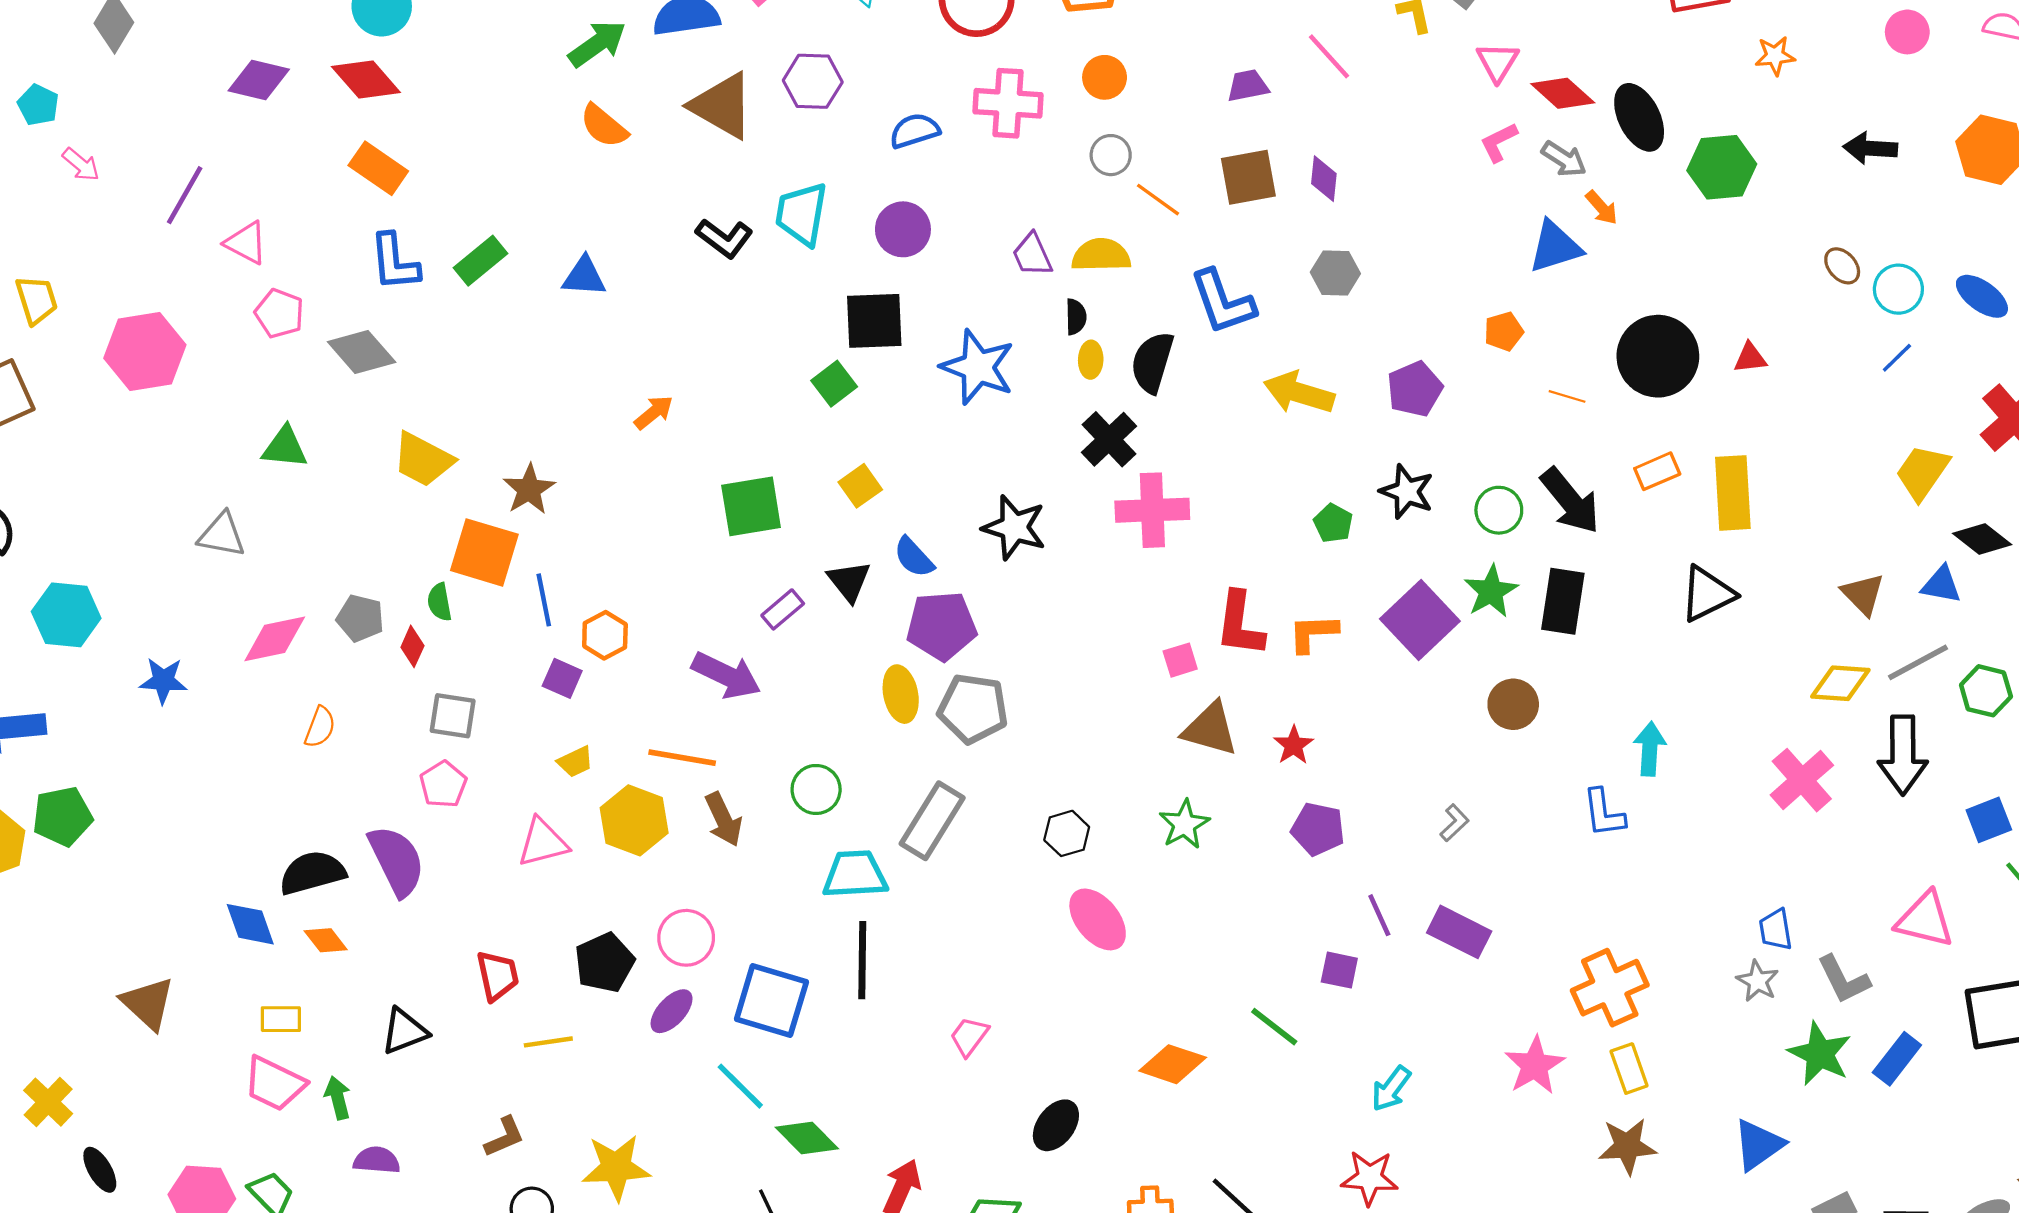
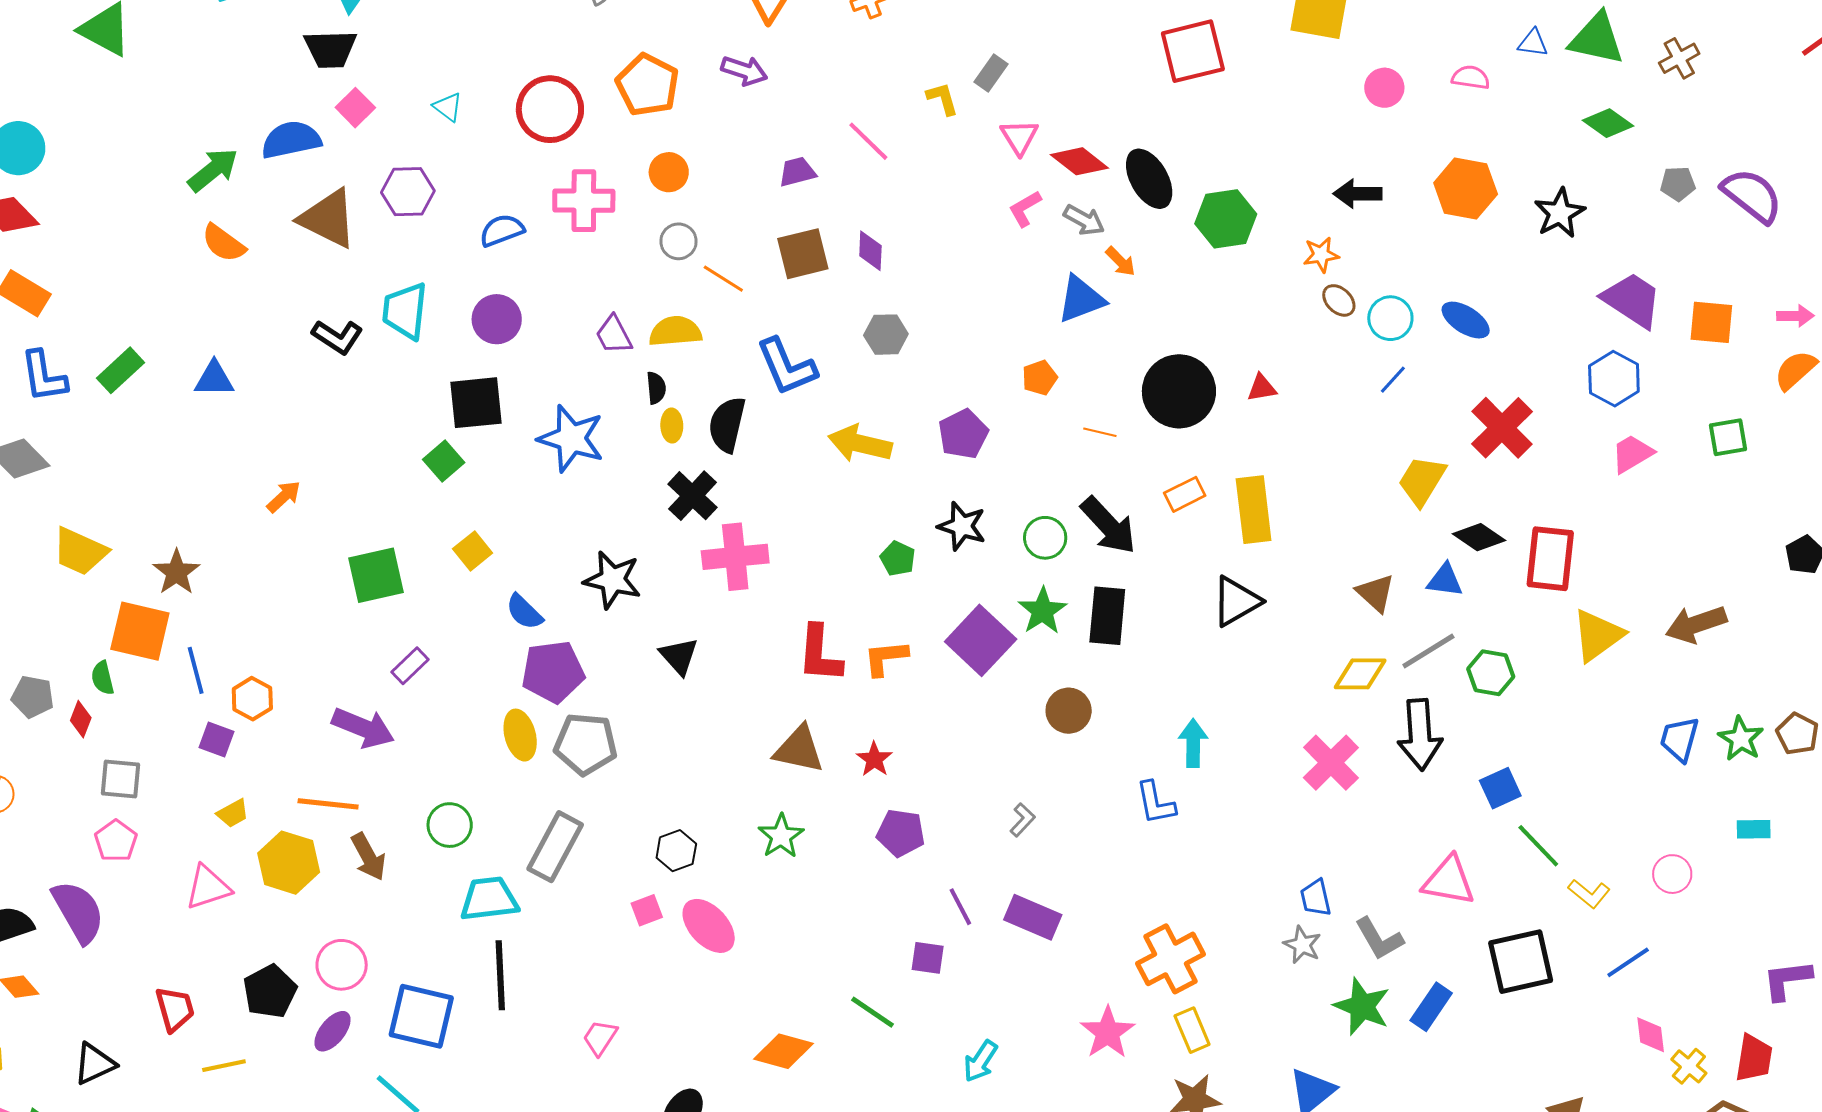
orange star: (1775, 56) -> (1321, 255), moved
black triangle: (849, 581) -> (679, 656), moved
pink square: (1180, 660) -> (647, 910), moved

